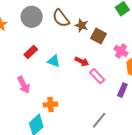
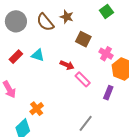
brown star: (82, 25) -> (67, 17), moved
cyan triangle: (54, 61) -> (38, 55), moved
orange cross: (50, 104) -> (37, 109), turned -32

